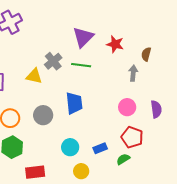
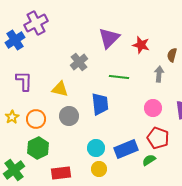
green line: (81, 65) -> (119, 77), moved
yellow triangle: (34, 76) -> (60, 89), moved
blue rectangle: (100, 148) -> (126, 149), size x1.6
yellow circle: (81, 171) -> (99, 169), moved

